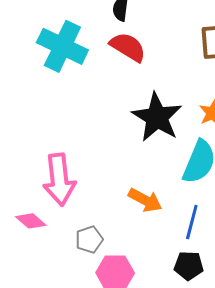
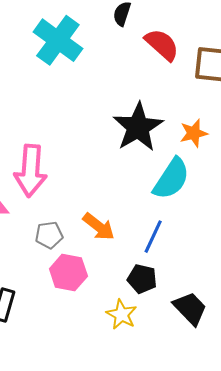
red semicircle: (128, 47) -> (162, 45), moved
orange arrow: (145, 200) -> (99, 227), moved

